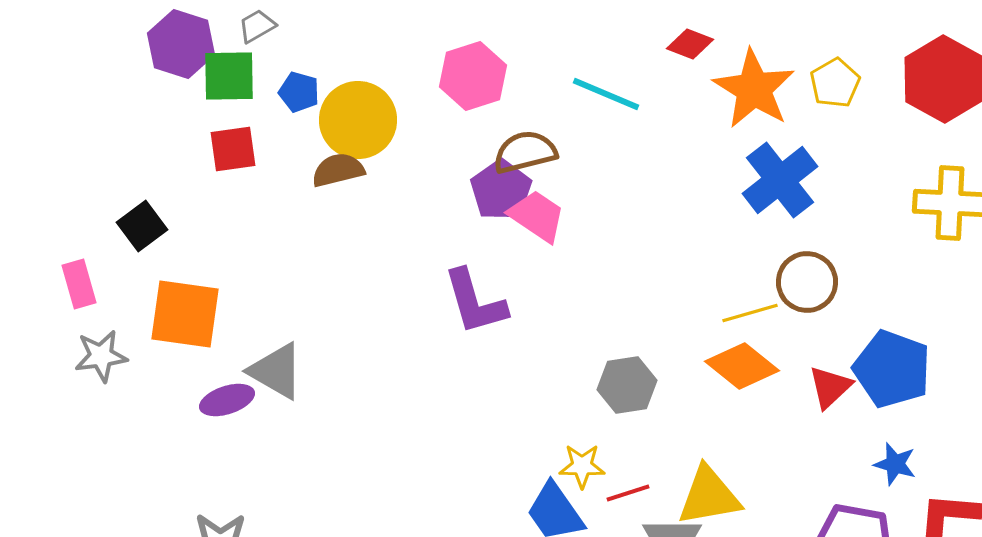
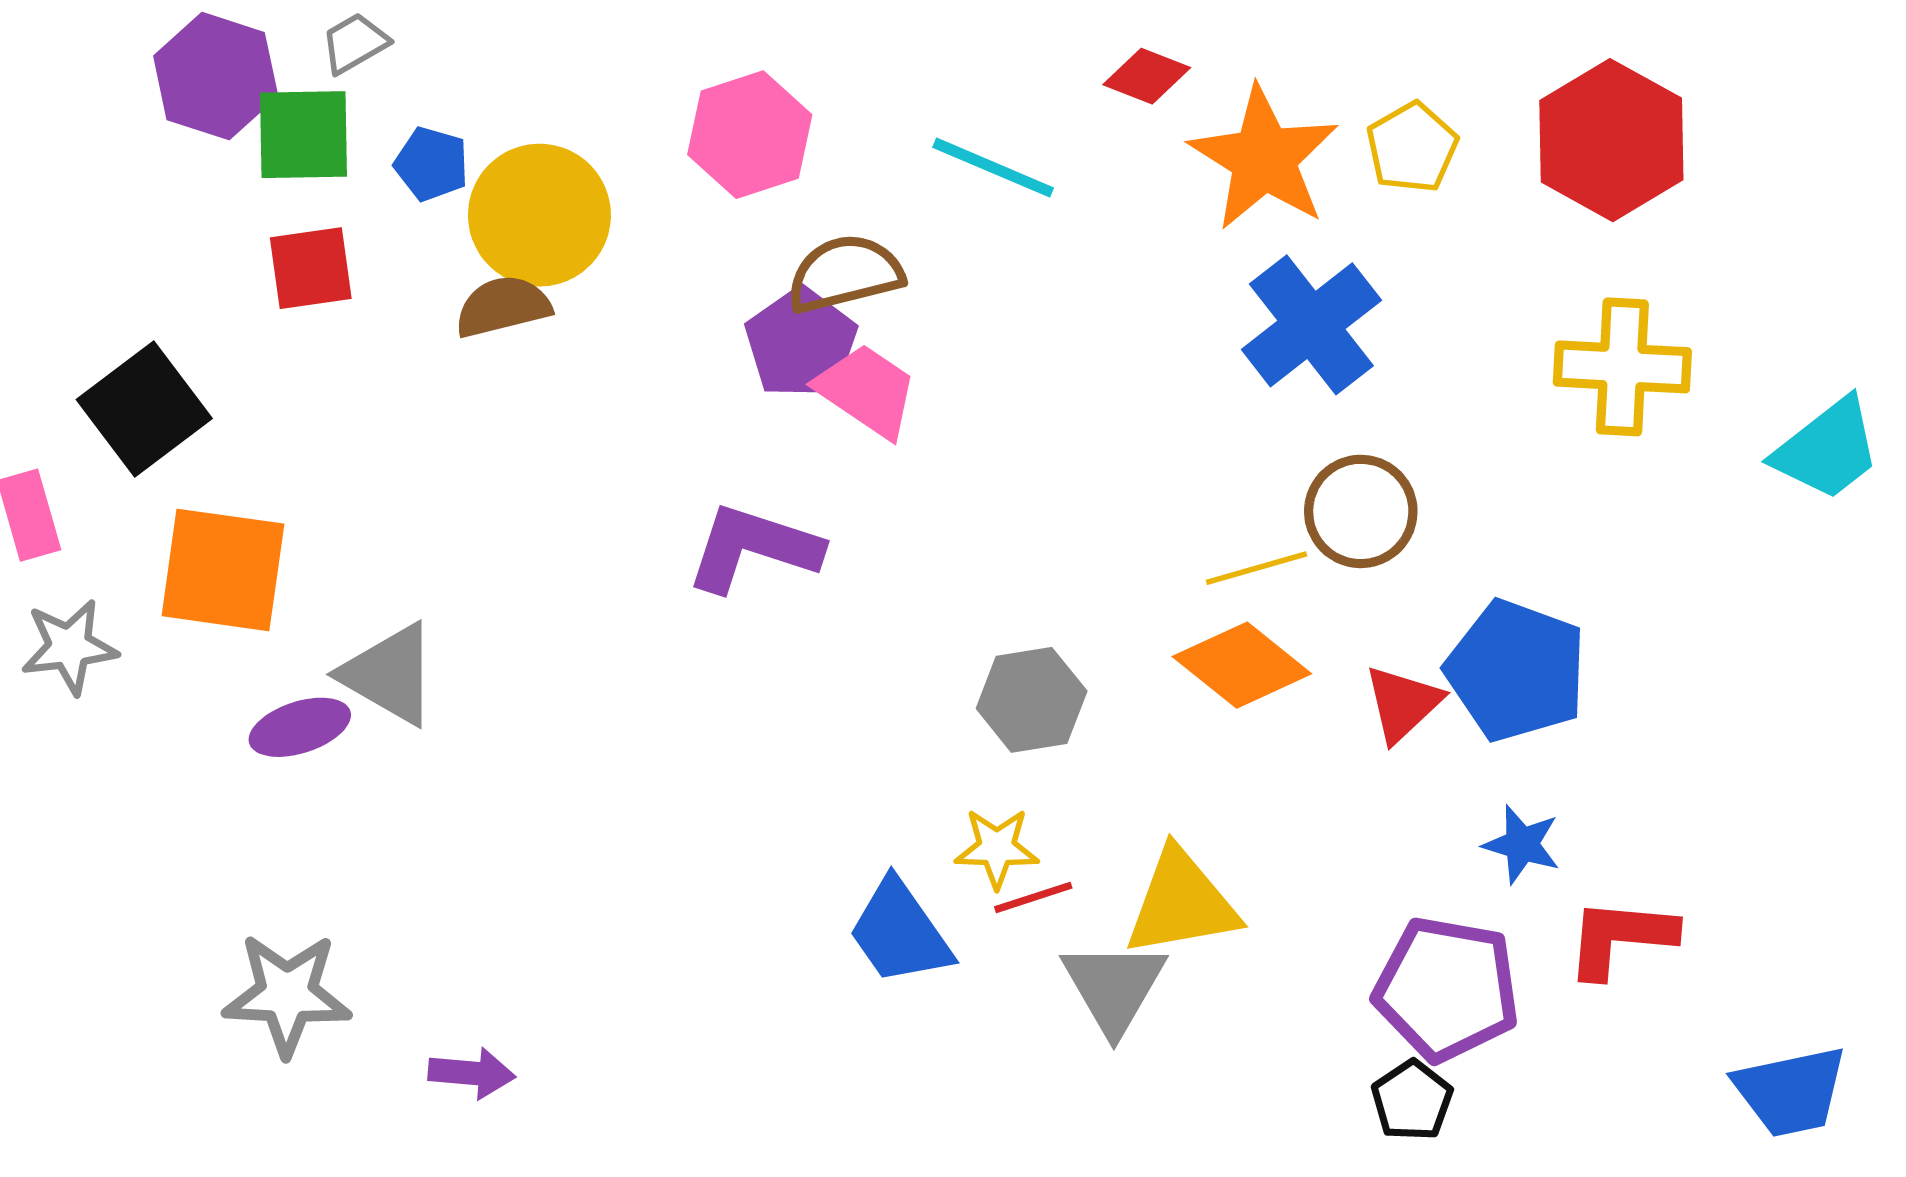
black square: (142, 226) -> (144, 409), size x1.4
purple L-shape: (475, 302) -> (753, 548), turned 124
yellow star: (582, 466) -> (997, 848), moved

